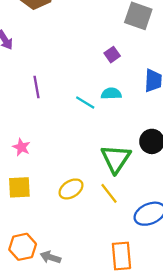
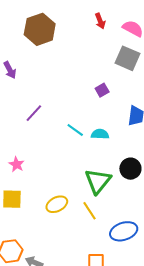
purple line: (37, 87) -> (34, 113), turned 48
cyan semicircle: (111, 94) -> (100, 134), moved

